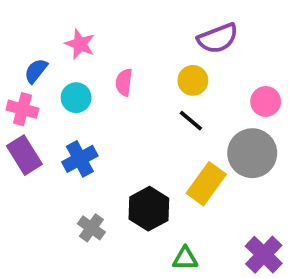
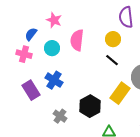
purple semicircle: (218, 38) -> (126, 17), turned 105
pink semicircle: (124, 82) -> (77, 40), size x1.5
purple rectangle: (24, 155) -> (31, 90), moved
blue cross: (80, 159) -> (54, 80), turned -30

